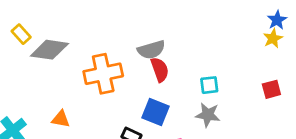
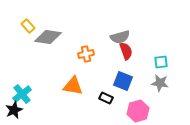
orange cross: (103, 74) -> (86, 54), size x0.6
orange triangle: (61, 119) -> (73, 86), moved, size x1.5

